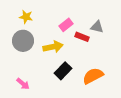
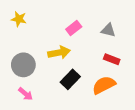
yellow star: (26, 17) -> (19, 19), moved
red rectangle: (82, 37) -> (112, 59), moved
gray circle: (23, 41) -> (23, 65), moved

